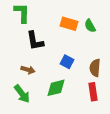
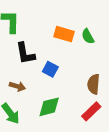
blue square: (67, 62) -> (50, 69), moved
red rectangle: (93, 92) -> (91, 111), turned 54

